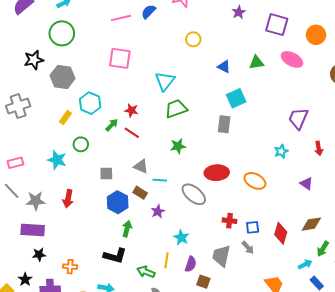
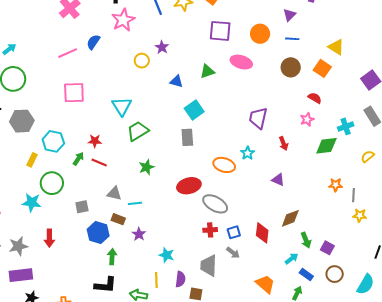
purple star: (239, 12) -> (162, 47), moved
green circle: (81, 144) -> (52, 183), size x1.5
orange ellipse: (255, 181) -> (224, 165), moved
gray ellipse: (194, 194) -> (215, 204), moved
green arrow: (323, 249) -> (306, 240), turned -42

